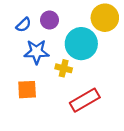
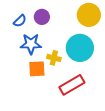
cyan circle: (81, 44) -> (80, 48), moved
orange square: (27, 90) -> (37, 69), moved

